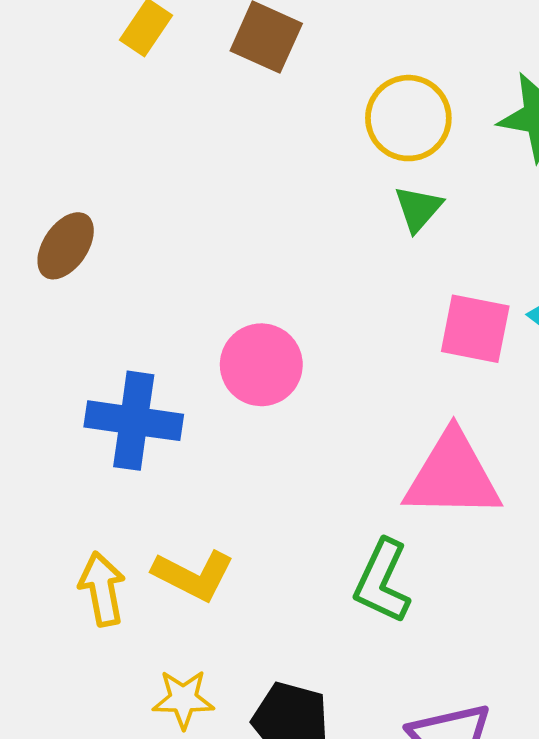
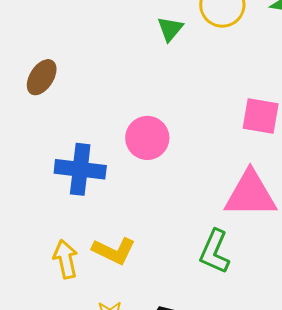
green triangle: (418, 209) -> (170, 29), moved

